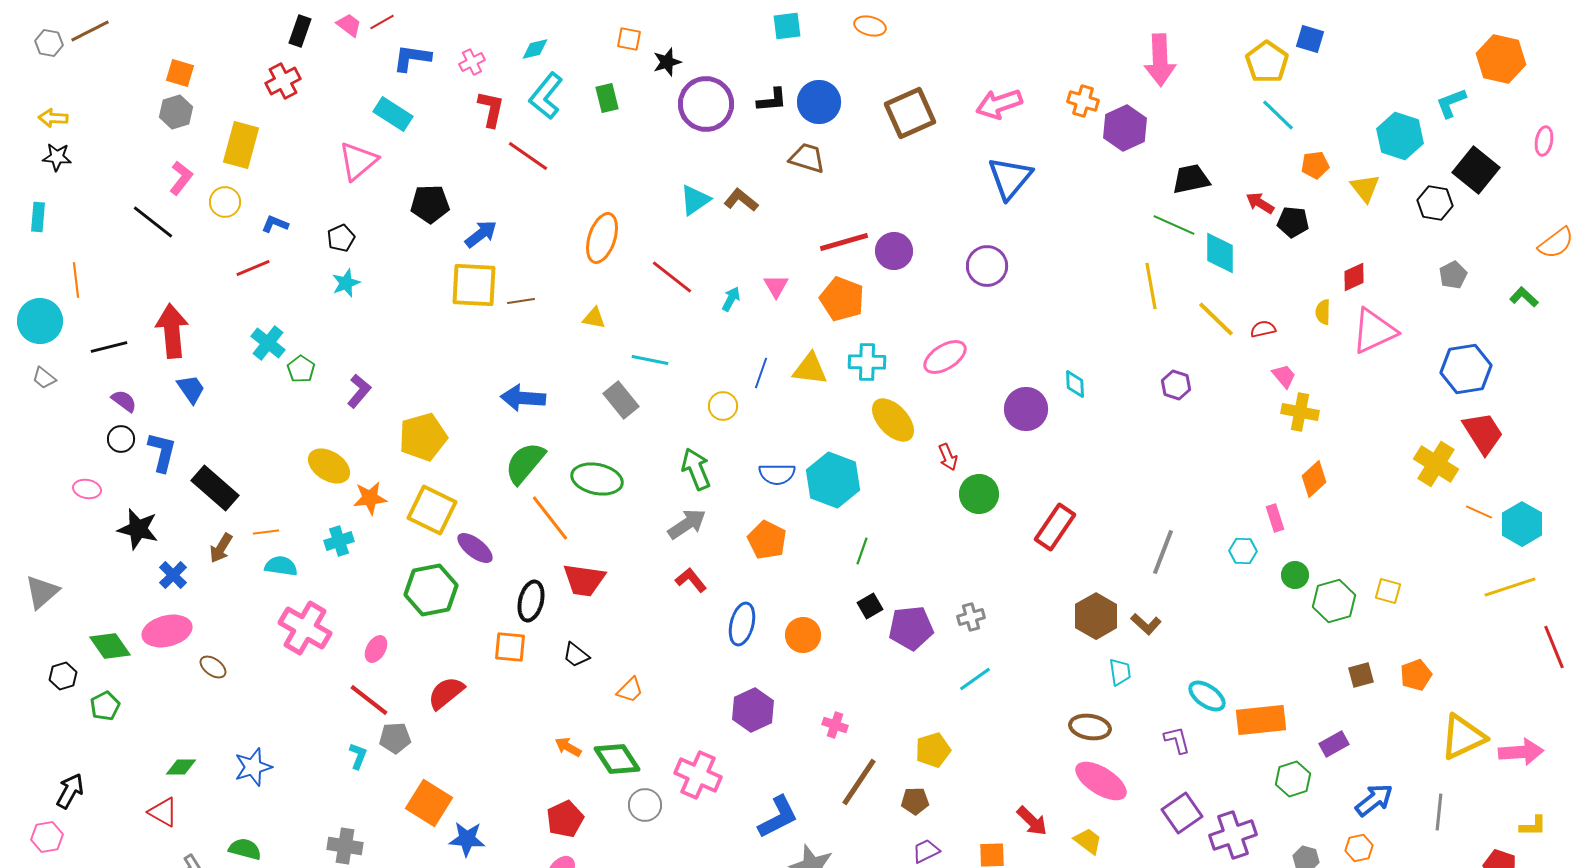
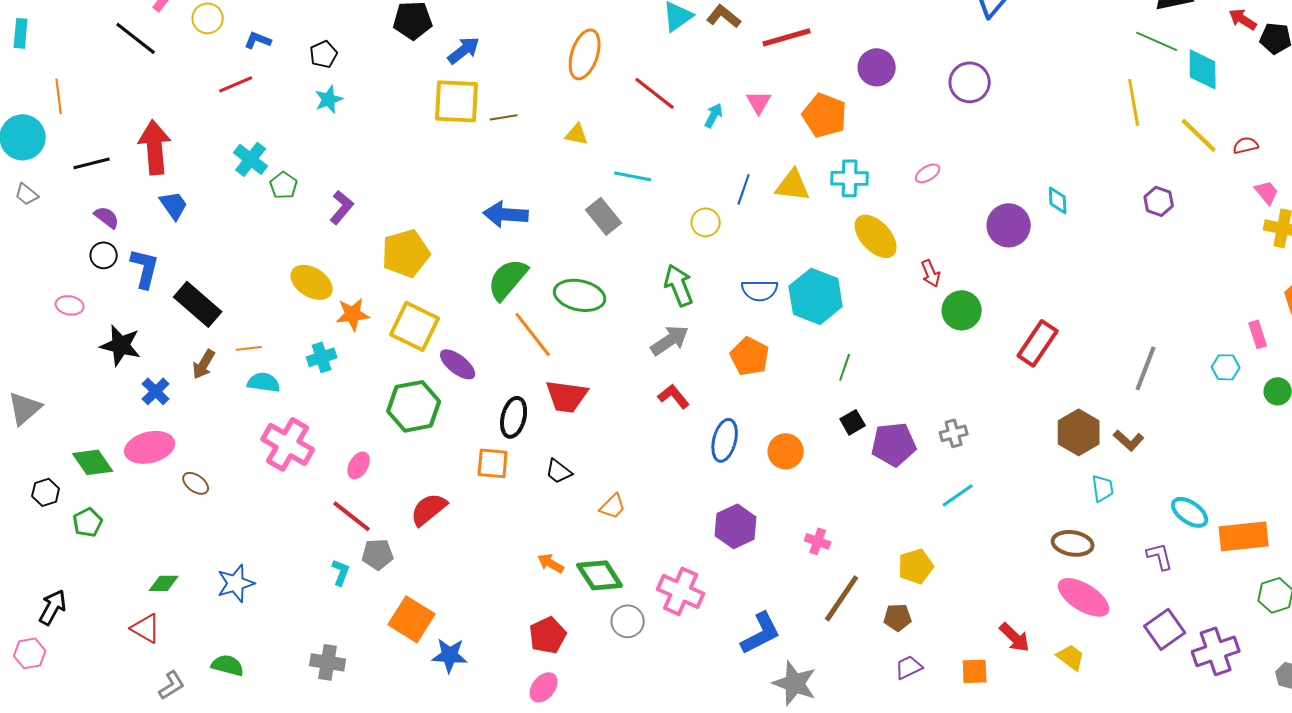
red line: (844, 242) -> (787, 37), moved
pink ellipse: (945, 357) -> (928, 173), size x0.6

